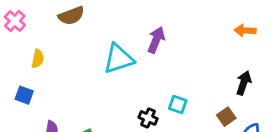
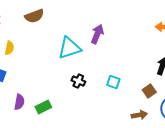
black cross: (148, 118) -> (78, 81), moved

